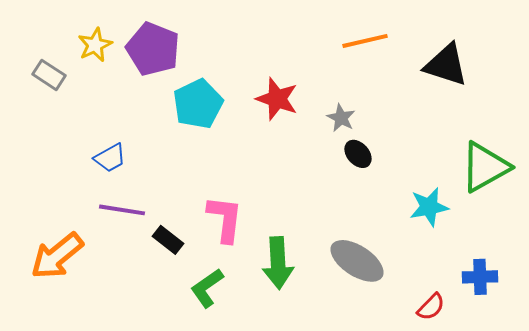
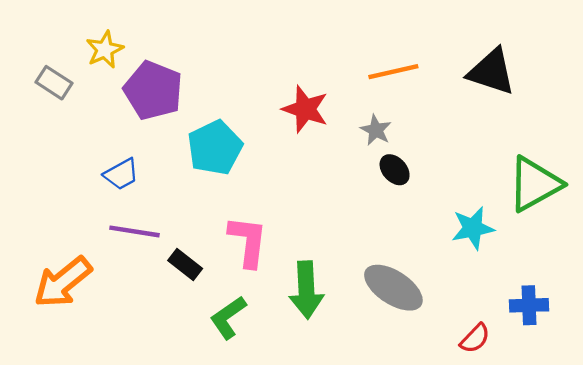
orange line: (365, 41) -> (393, 72), moved
purple pentagon: (153, 49) -> (153, 90), moved
cyan pentagon: (198, 104) -> (215, 148), moved

